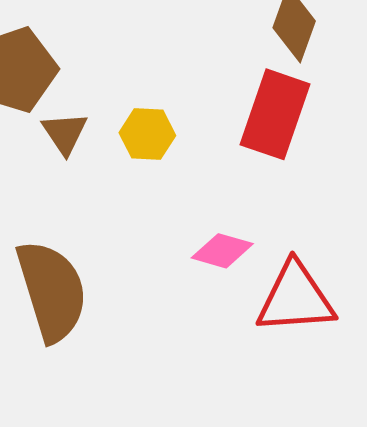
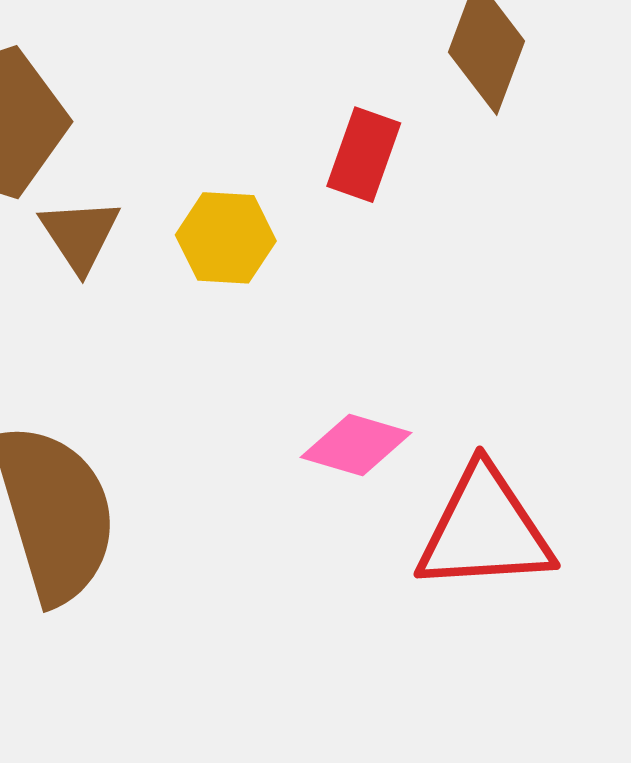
red rectangle: (275, 114) -> (364, 155), moved, size x0.6

